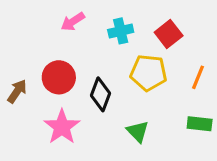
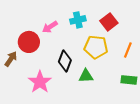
pink arrow: (73, 22) -> (50, 27), moved
red circle: (59, 77) -> (29, 42), moved
green triangle: (138, 131) -> (86, 76), moved, turned -49

